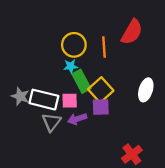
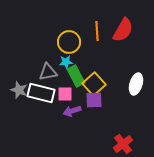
orange line: (104, 47) -> (97, 31), moved
gray triangle: (51, 122) -> (48, 72), moved, turned 42

